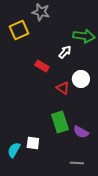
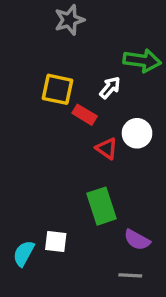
gray star: (41, 12) -> (69, 20), turned -30
yellow square: (19, 30) -> (58, 89), moved, turned 36
red rectangle: (42, 66) -> (85, 115), moved
purple semicircle: (81, 132) -> (137, 240), moved

